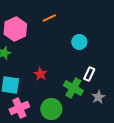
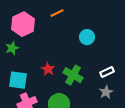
white rectangle: (89, 74) -> (107, 72), moved, turned 40
green cross: (73, 88) -> (73, 75), moved

